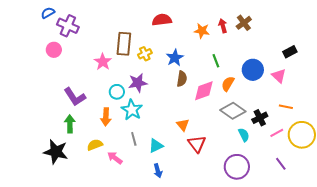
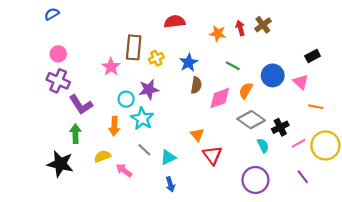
purple cross: (68, 26) -> (58, 81), moved
green line: (216, 61) -> (233, 66), turned -40
orange line: (286, 107) -> (316, 107), moved
gray line: (134, 139) -> (144, 150), turned -32

